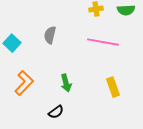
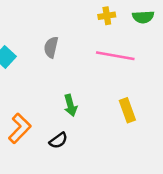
orange L-shape: (24, 83) -> (20, 128), moved

